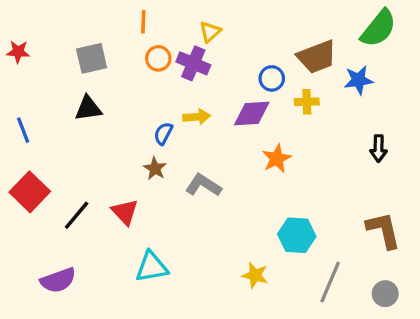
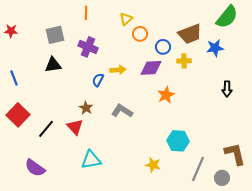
orange circle: (158, 58) -> (140, 34), moved
purple cross: (193, 63) -> (88, 47), moved
brown star: (155, 169) -> (86, 108), moved
brown L-shape: (384, 230) -> (235, 154), moved
purple semicircle: (58, 280) -> (35, 168), turned 55
gray circle: (385, 294) -> (222, 178), moved

